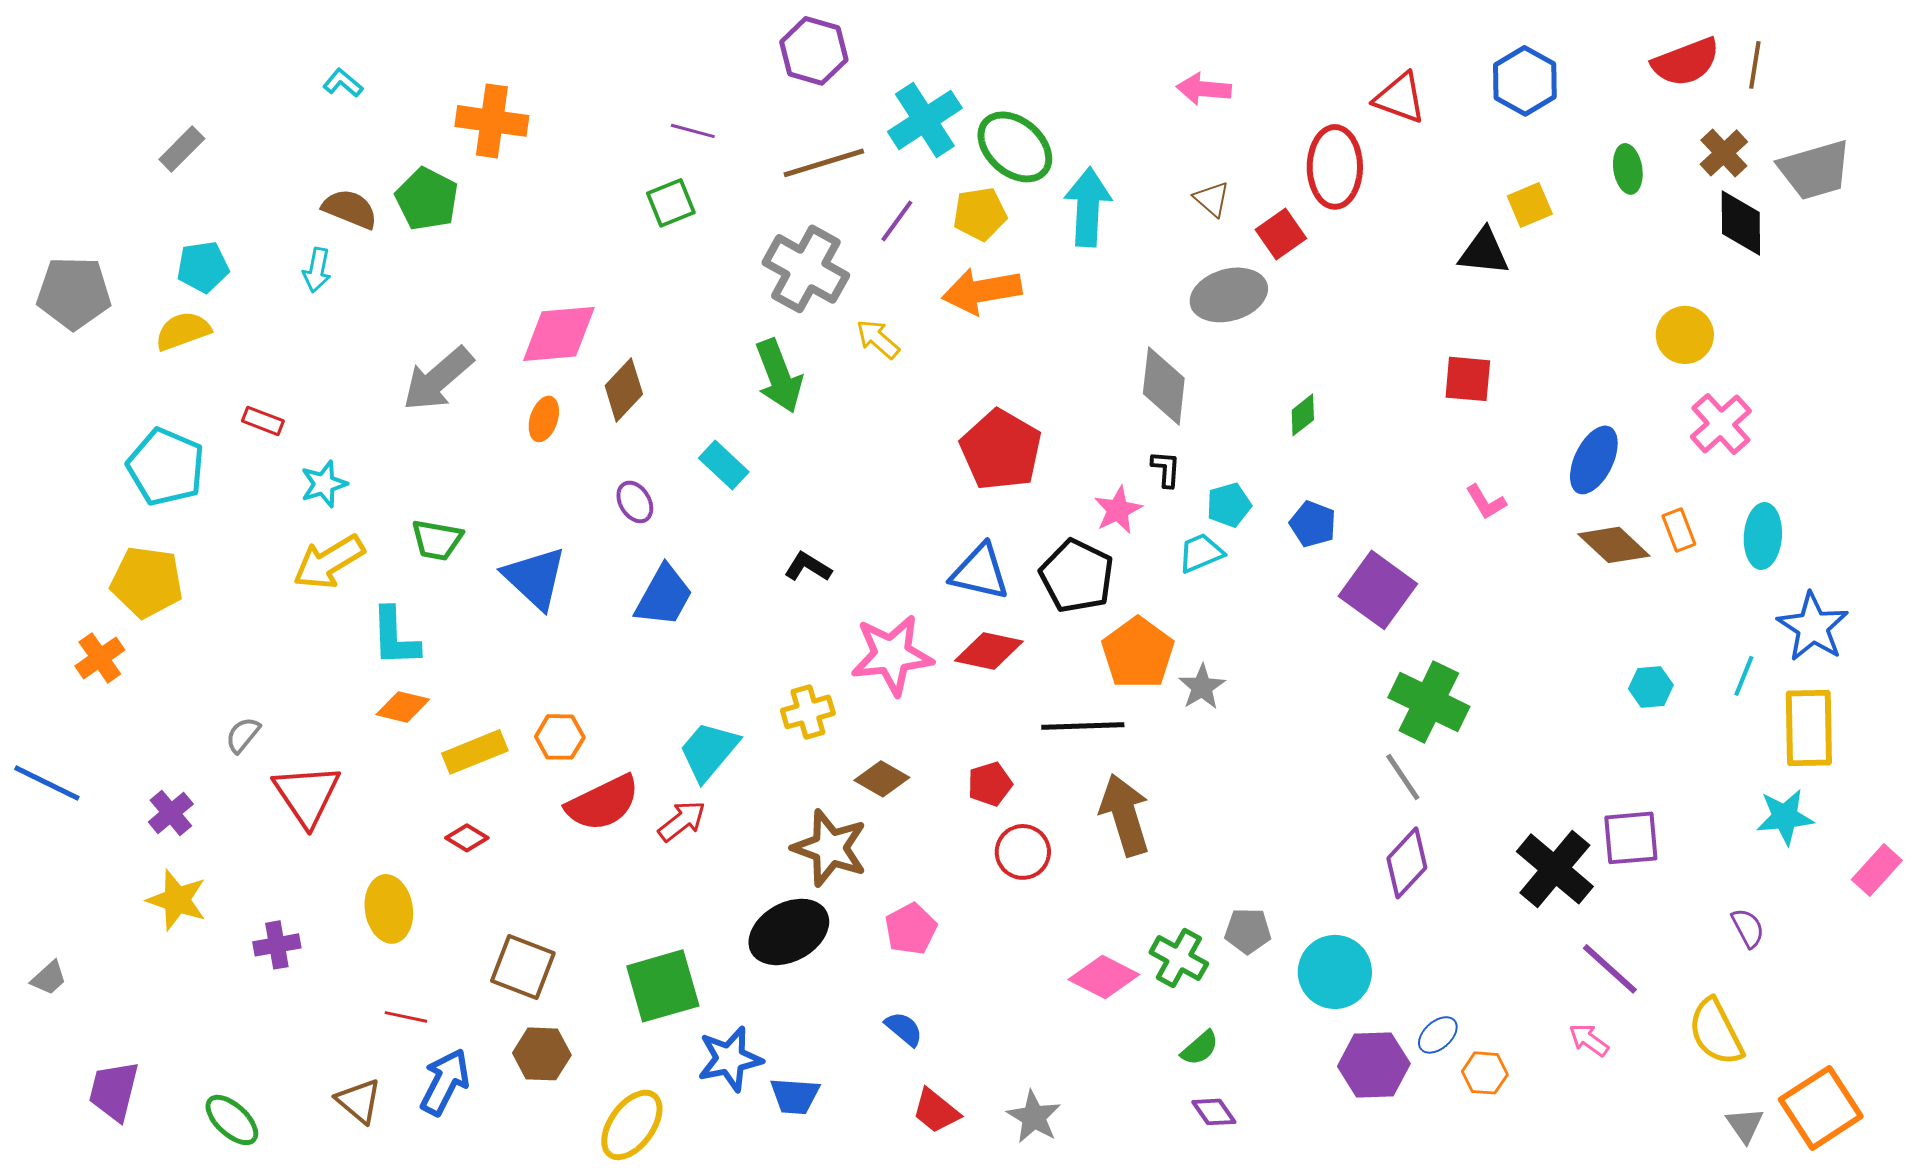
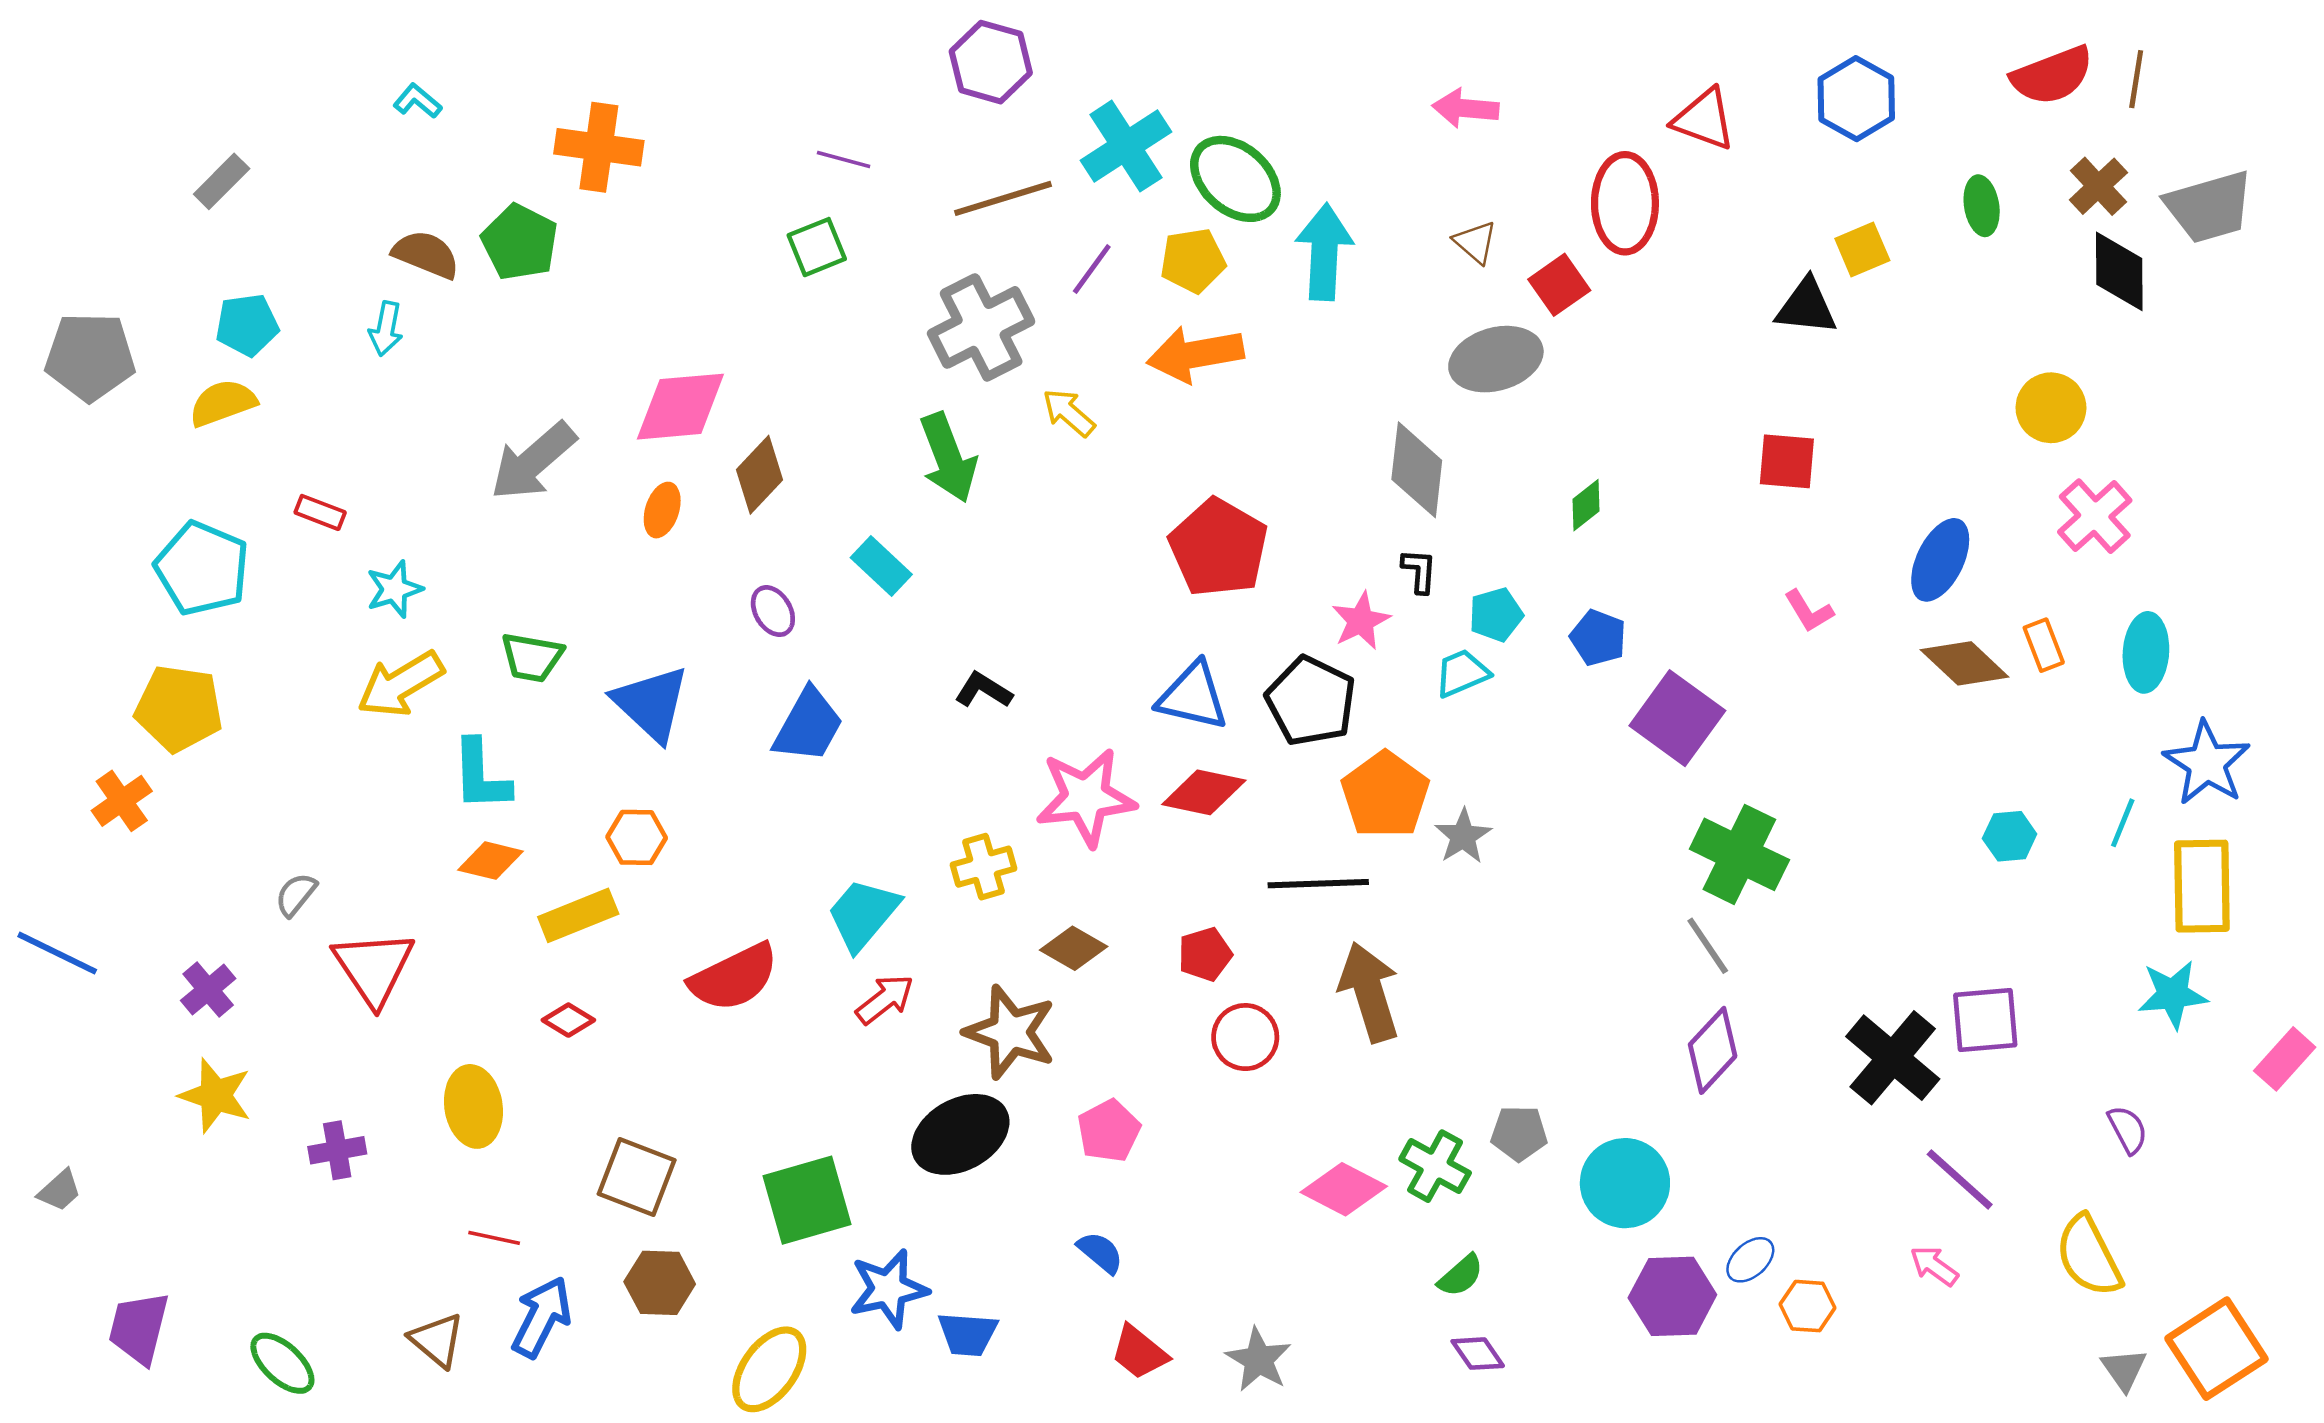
gray cross: (806, 269) -> (981, 327), turned 34
orange hexagon: (560, 737) -> (637, 837), moved
red arrow: (682, 821) -> (885, 999), moved

